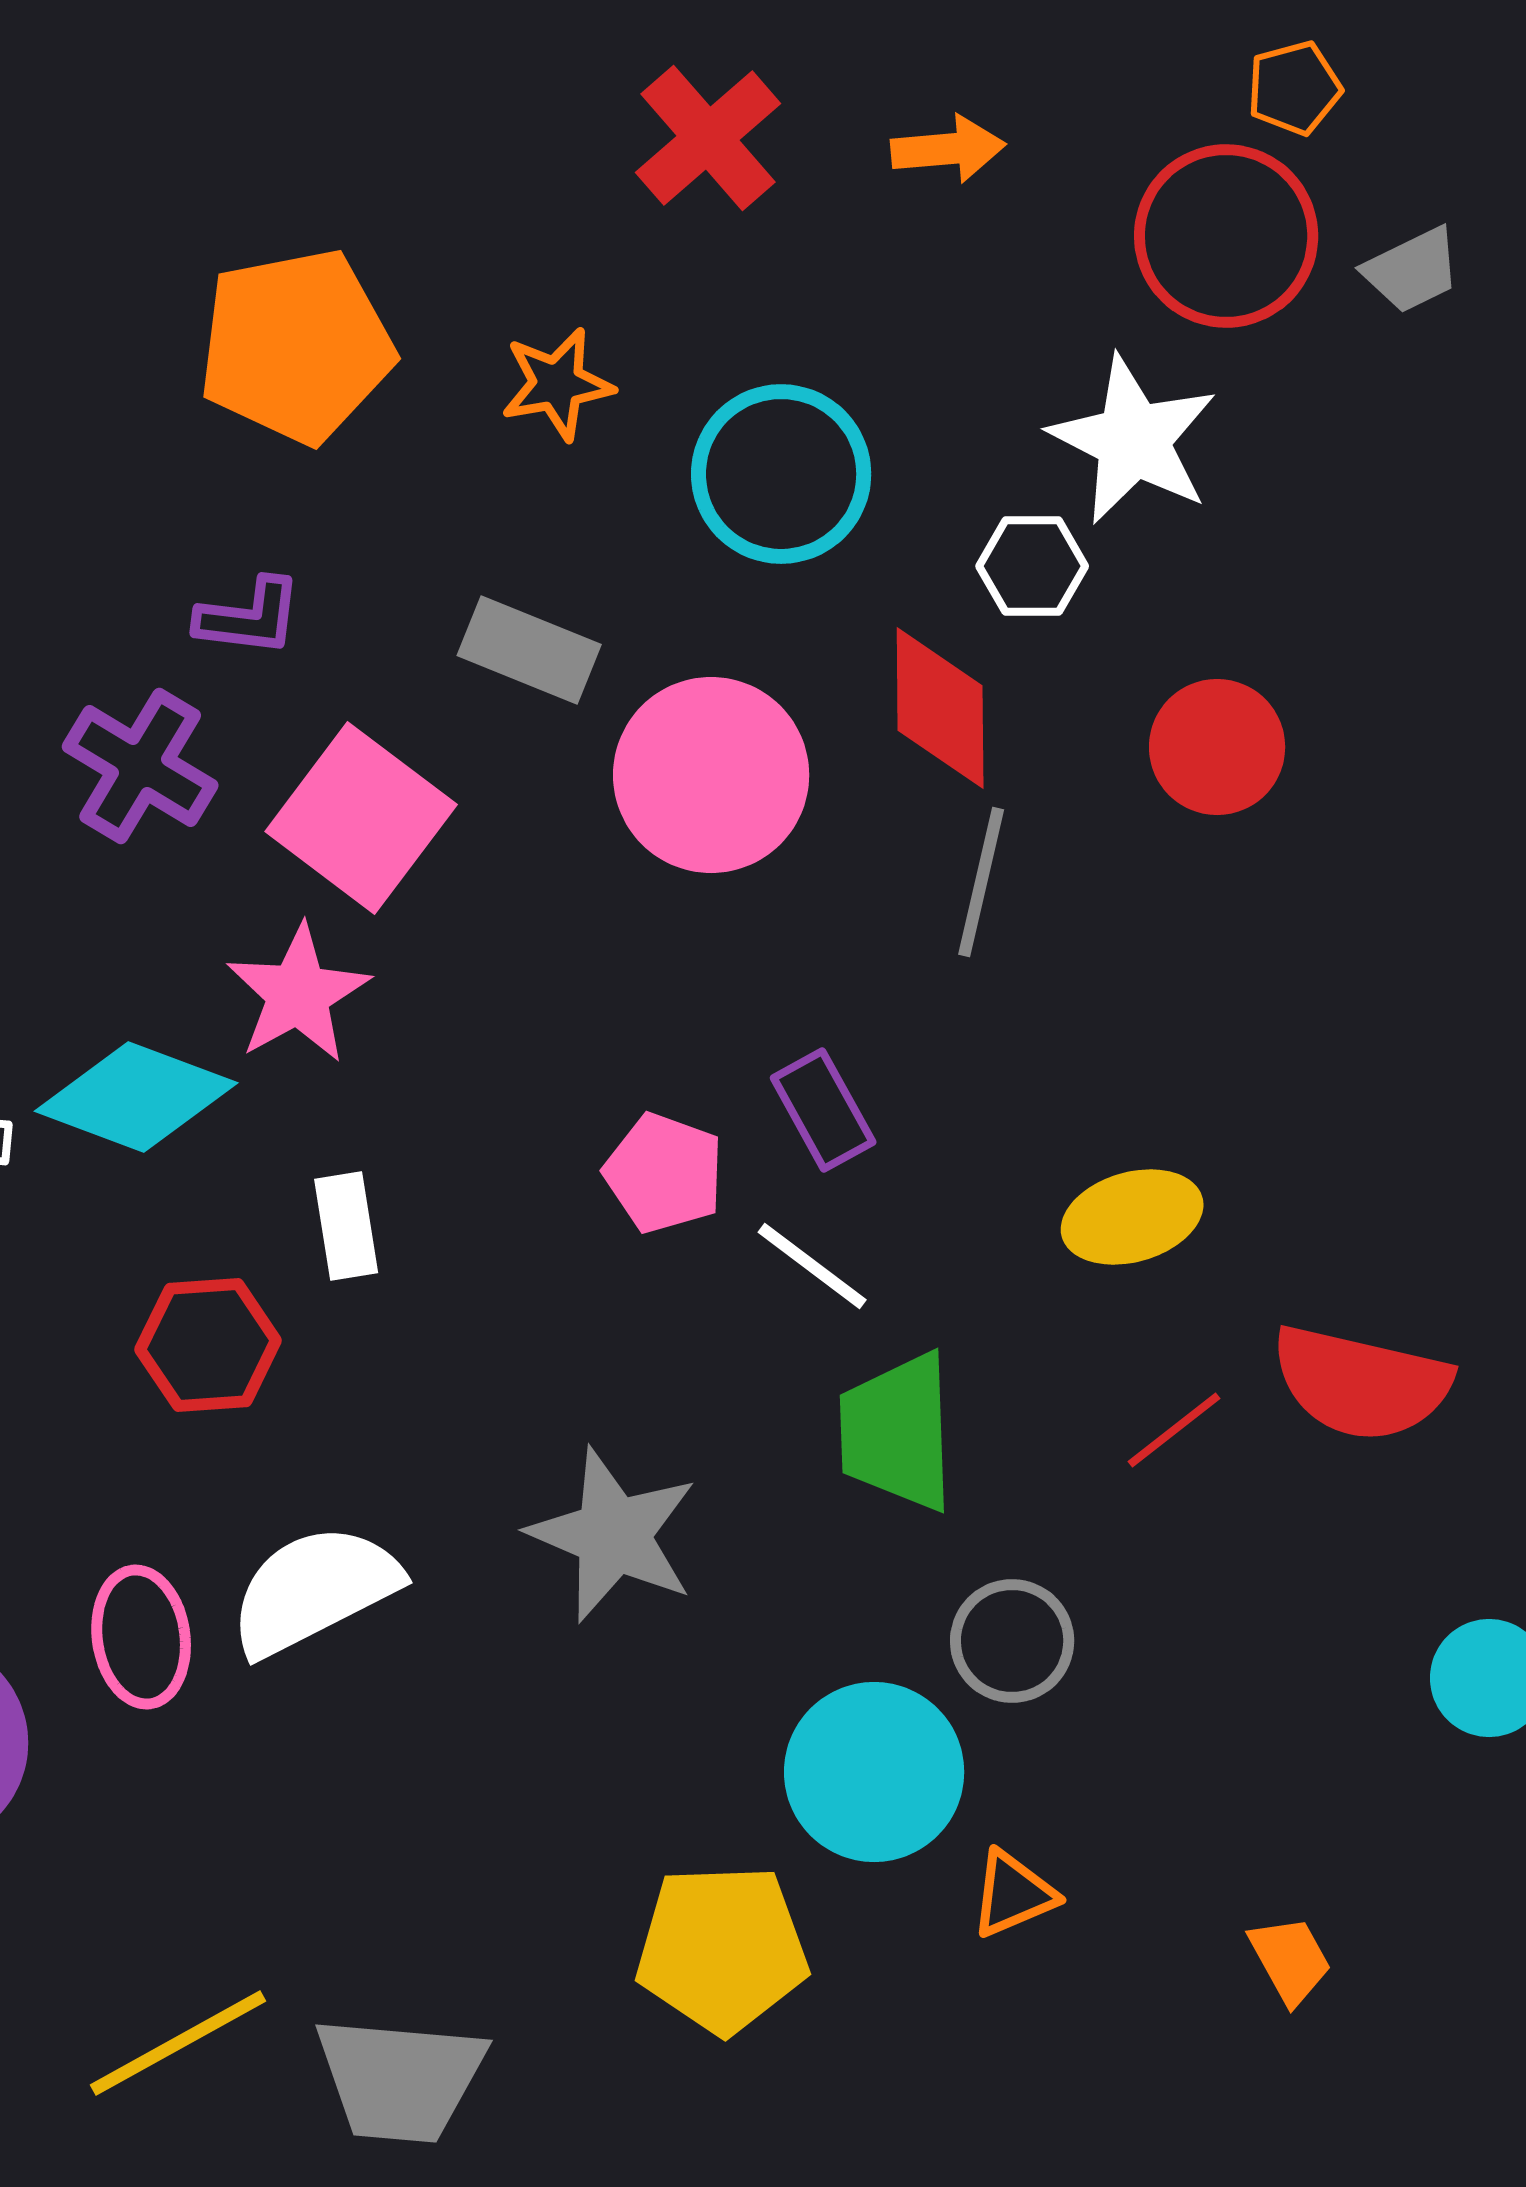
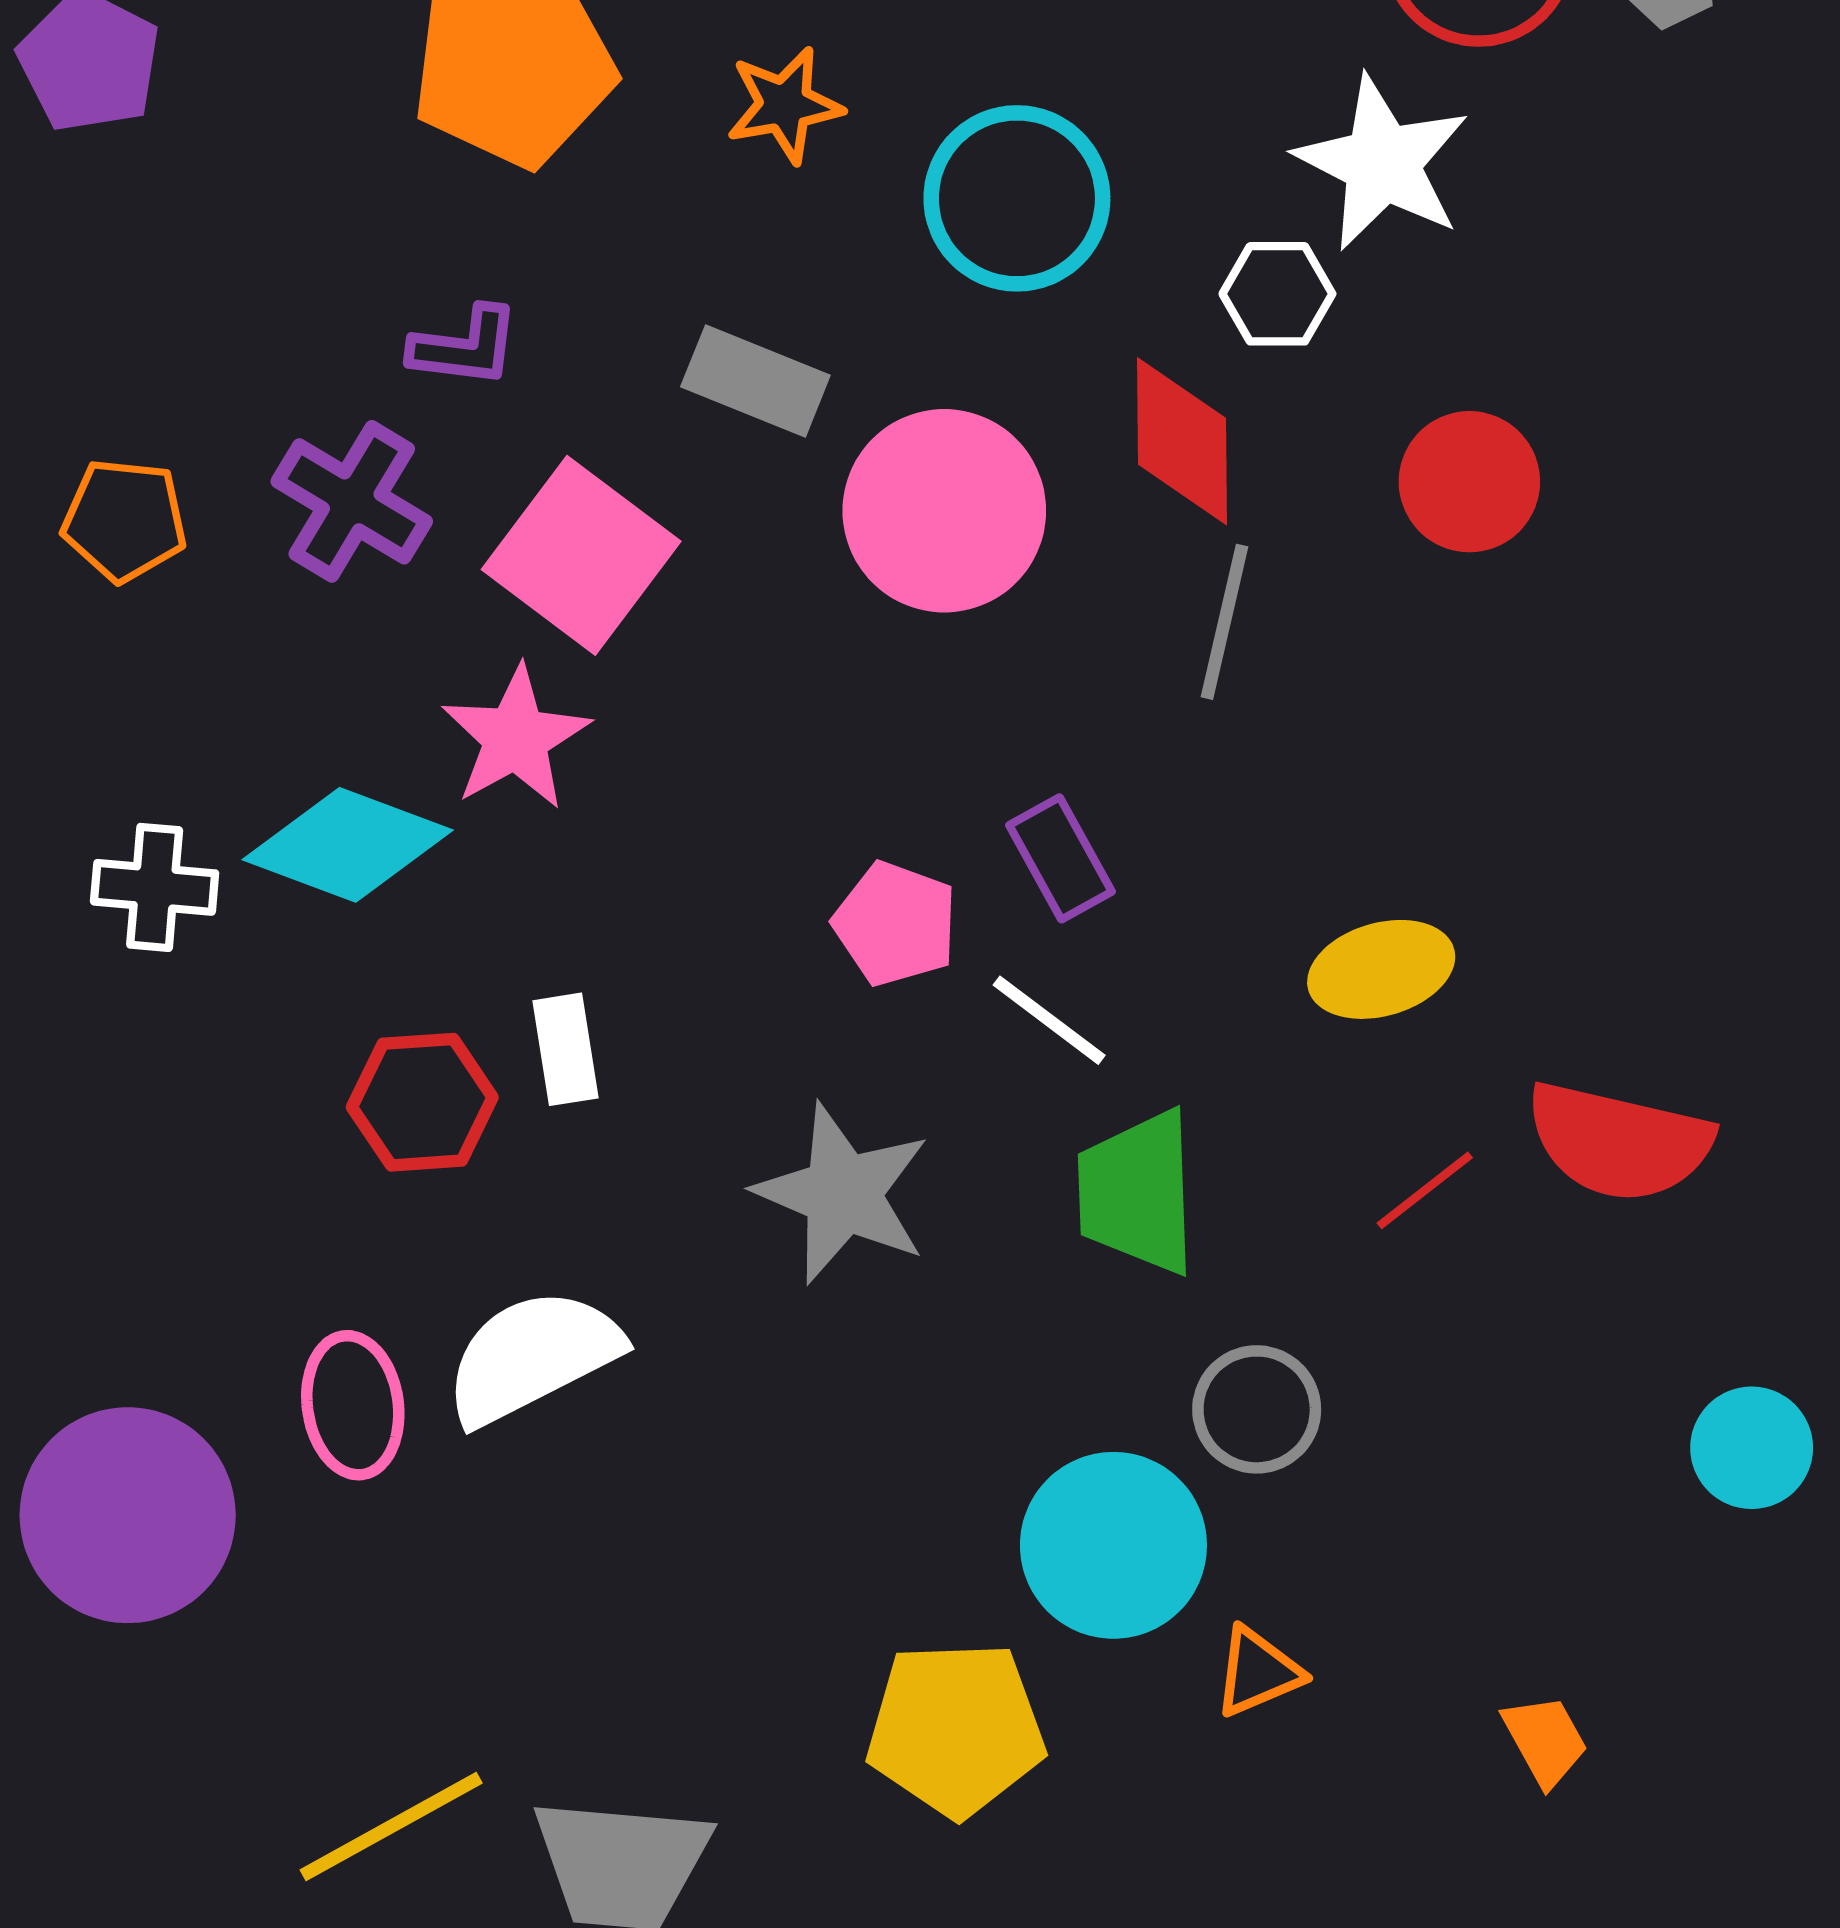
white rectangle: (346, 1226) -> (566, 1049), moved
gray star: (613, 1535) -> (843, 1194), moved

